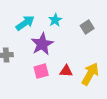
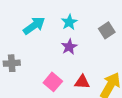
purple star: (42, 44) -> (69, 47), moved, size x0.6
pink square: (41, 71) -> (53, 82), turned -35

